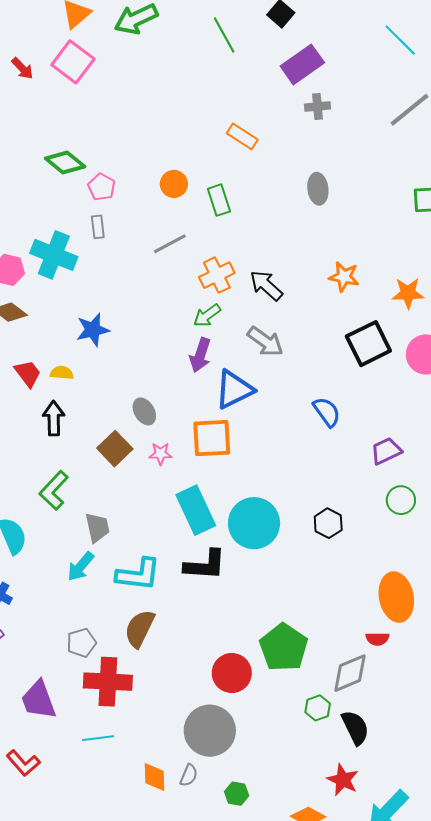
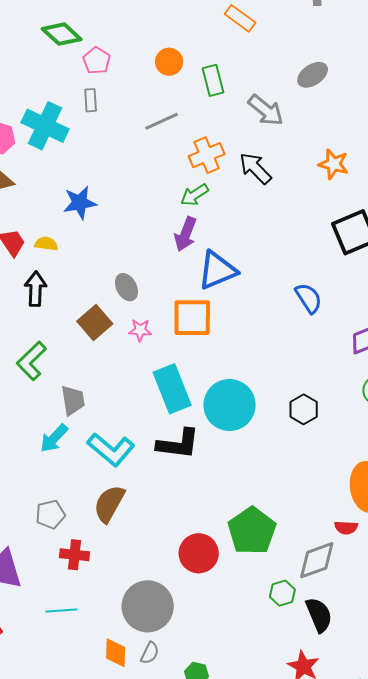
gray ellipse: (318, 189) -> (313, 75), turned 60
gray arrow: (265, 342) -> (266, 110), moved
cyan L-shape: (138, 574) -> (111, 449), turned 30
red cross: (108, 682) -> (75, 555), size x0.6
gray circle: (210, 731) -> (148, 606), moved

